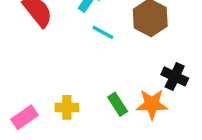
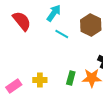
green rectangle: (118, 104) -> (71, 78), turned 48

